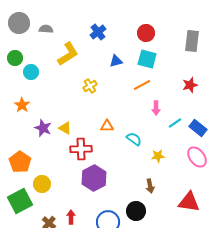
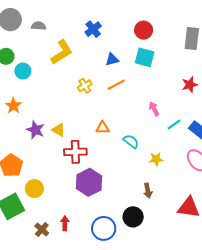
orange line: (142, 85) -> (116, 85), moved
pink arrow: (156, 108) -> (154, 109), turned 152

